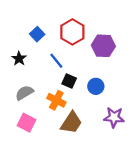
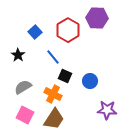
purple hexagon: (103, 46) -> (97, 18), moved
brown trapezoid: (71, 123) -> (54, 119), moved

